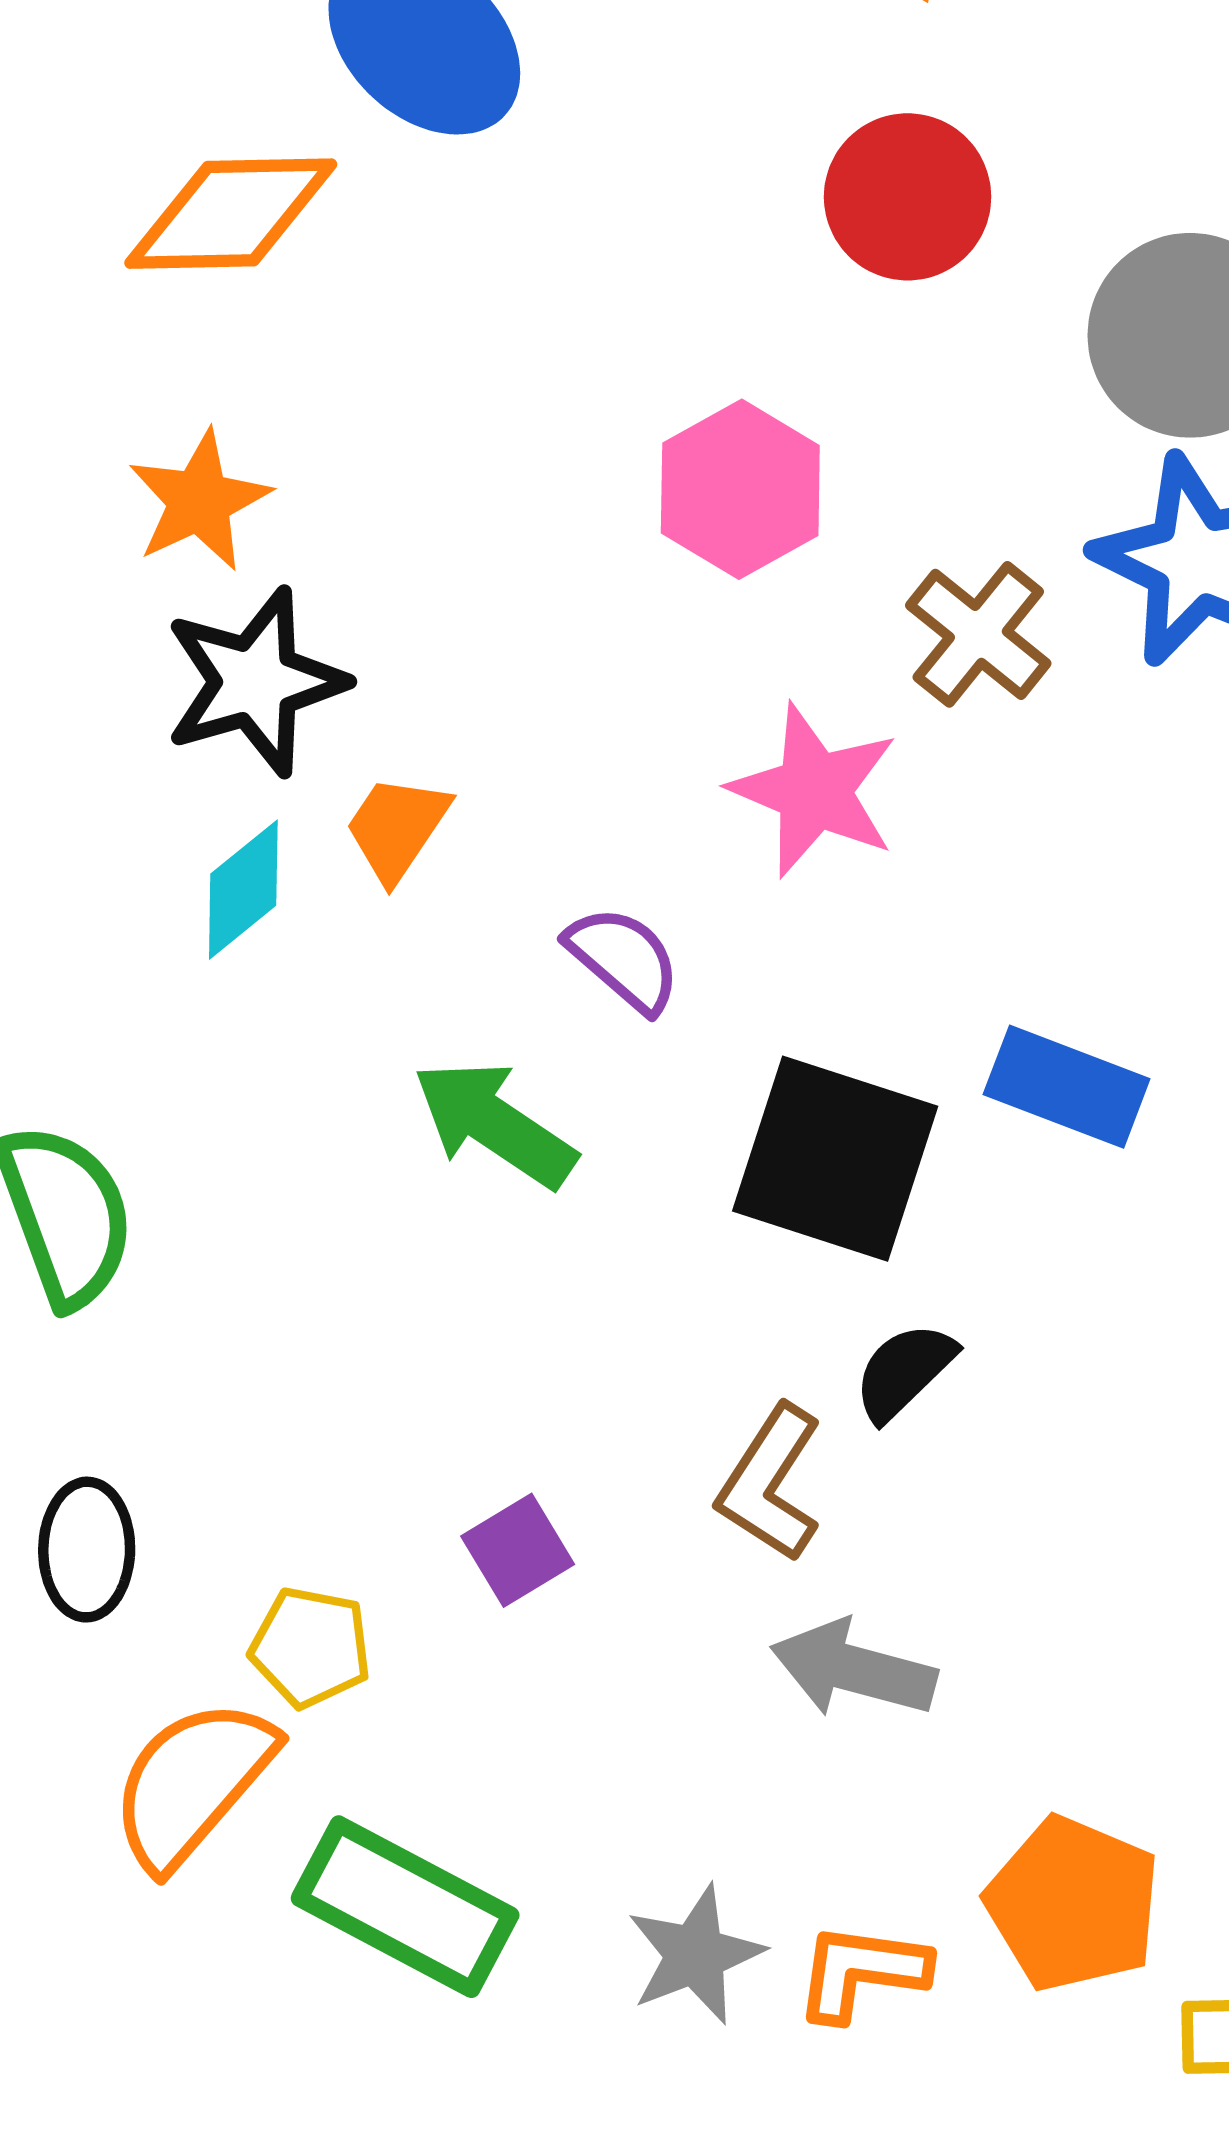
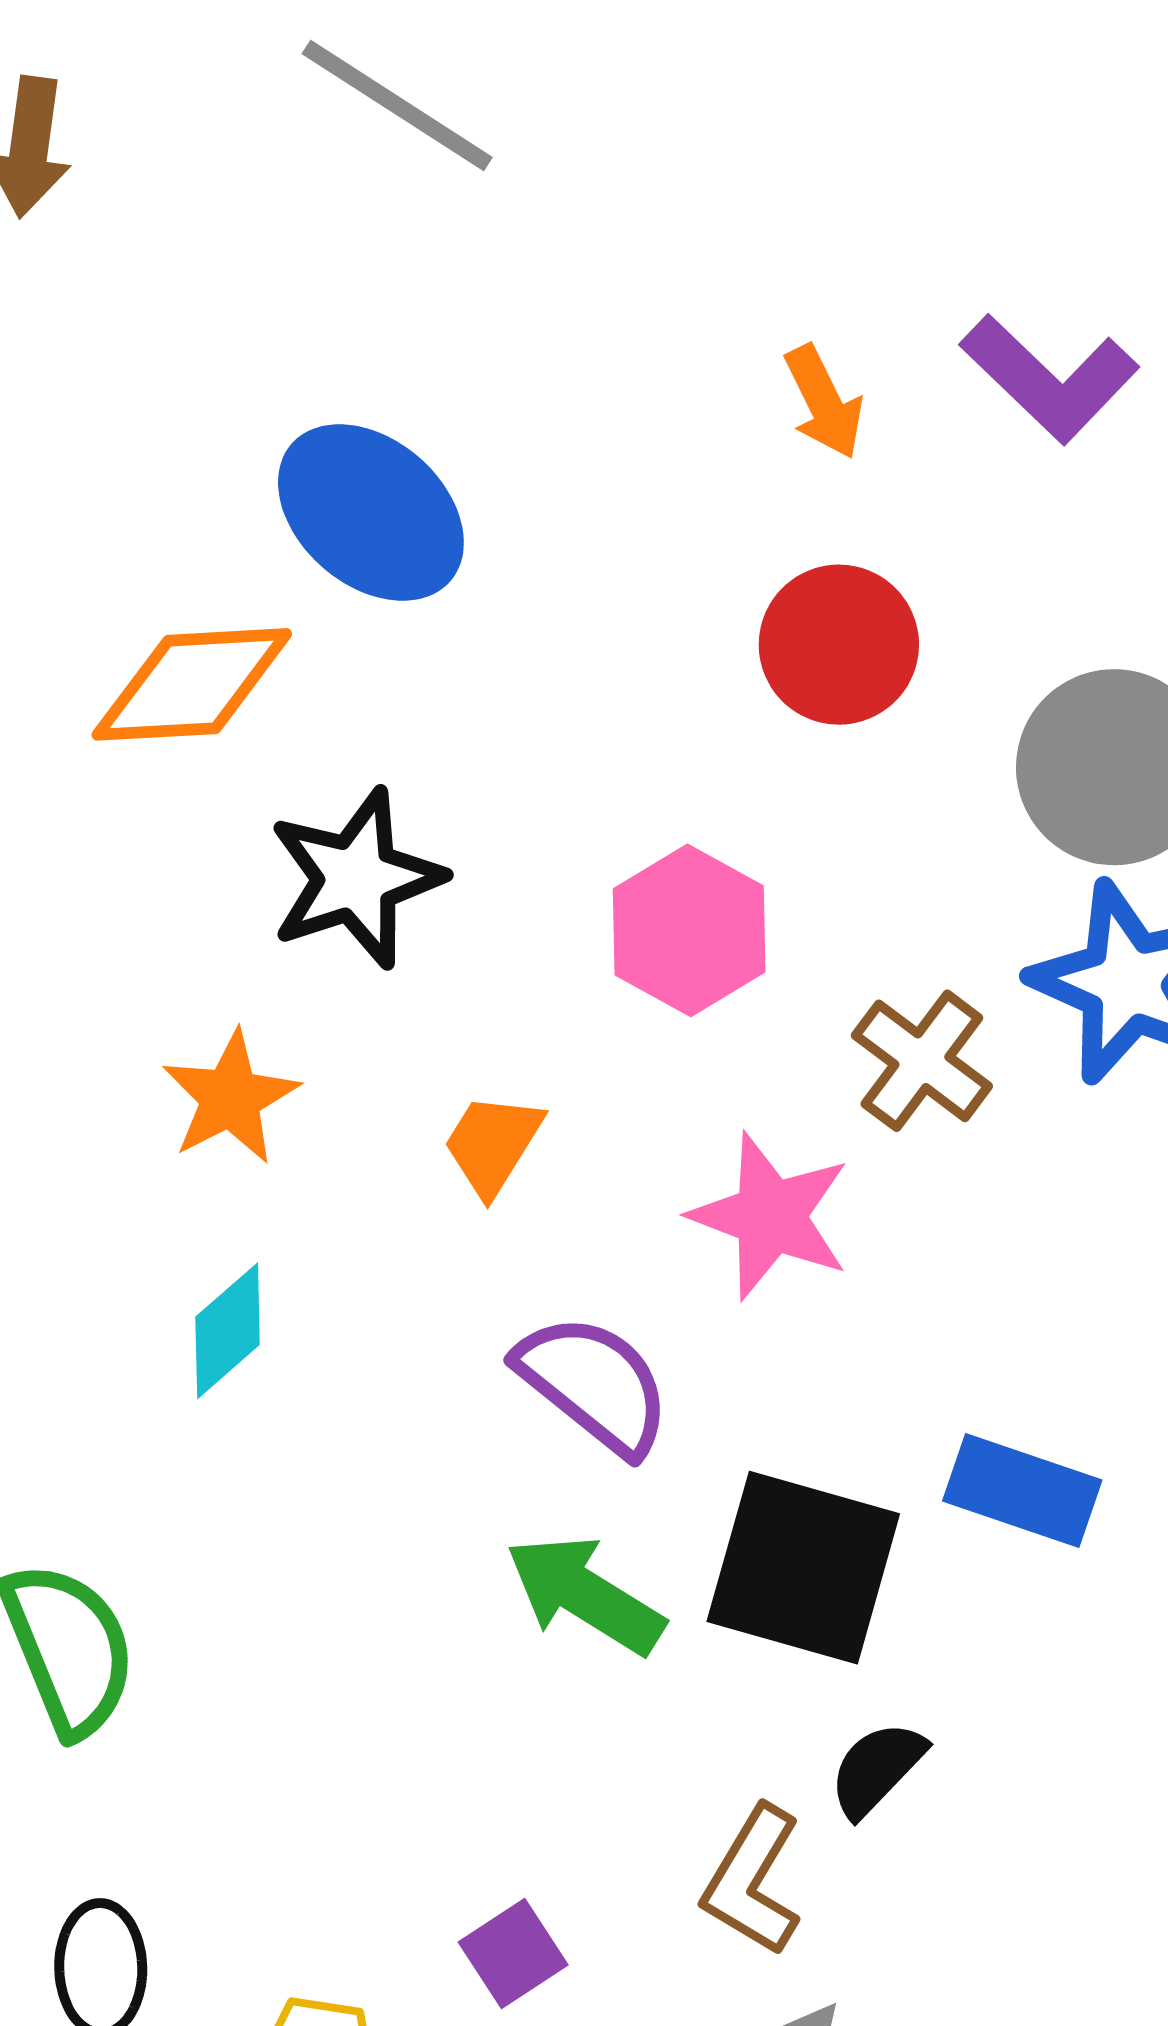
orange star: (199, 501) -> (230, 1098), moved
black star: (255, 682) -> (356, 878), moved
orange trapezoid: (397, 828) -> (493, 1144), moved
purple semicircle: (624, 959) -> (594, 1384), size x1.4
green arrow: (494, 1124) -> (585, 1595), moved

